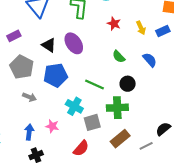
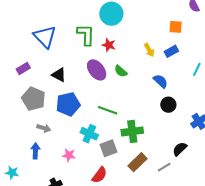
red star: (114, 24) -> (109, 45), moved
purple ellipse: (74, 43) -> (97, 70), moved
green semicircle: (119, 57) -> (121, 71), moved
black circle: (128, 84) -> (168, 105), moved
blue arrow: (29, 132) -> (35, 151), moved

